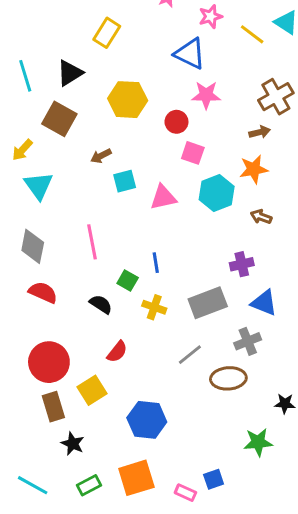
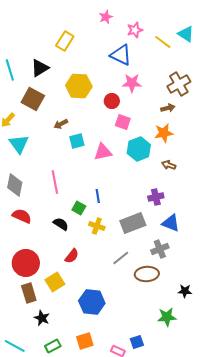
orange square: (136, 478) -> (85, 341), size x0.7

